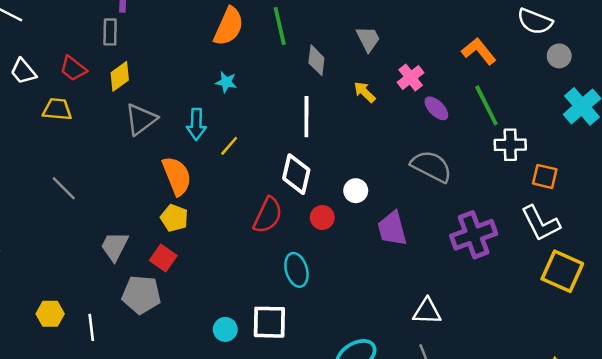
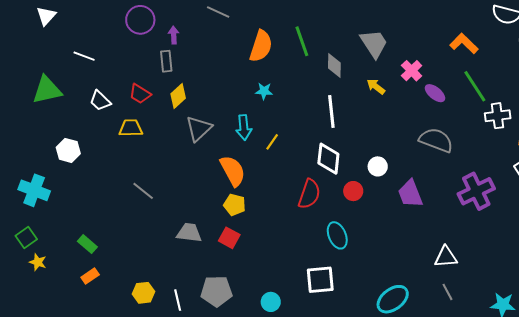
gray trapezoid: (368, 39) -> (374, 44), size x1.4
gray trapezoid: (115, 246) -> (189, 233), turned 76
gray pentagon: (141, 295) -> (216, 291), moved
cyan circle: (225, 329) -> (271, 302), moved

